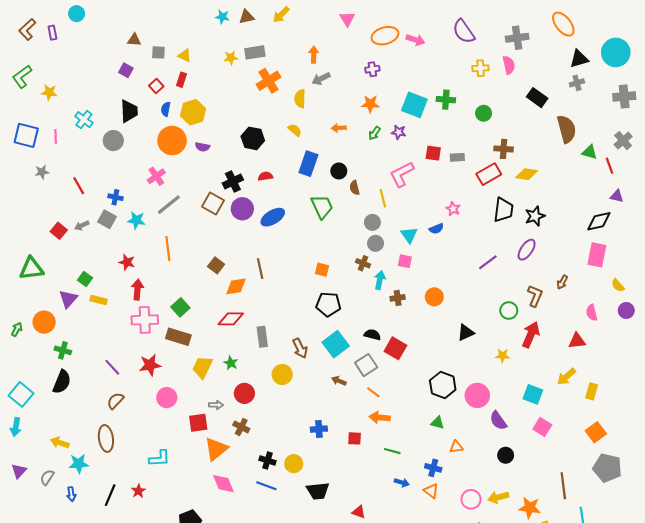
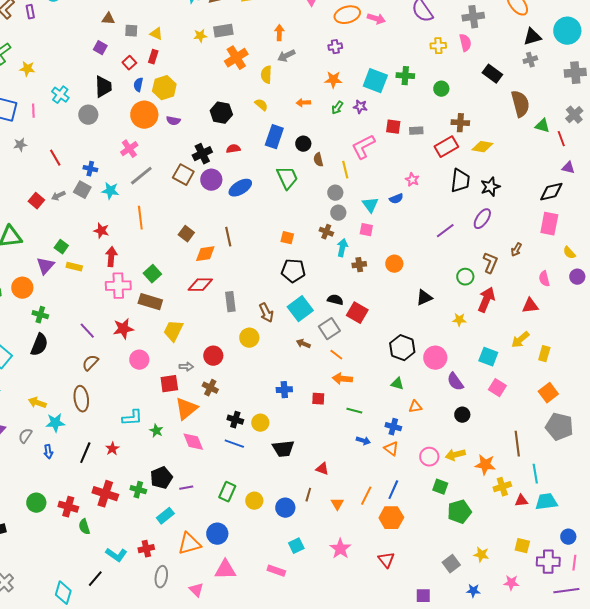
green star: (231, 363) -> (156, 431), moved

